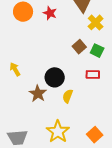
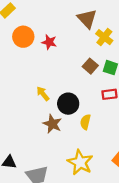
red star: (50, 13) -> (49, 42), moved
yellow arrow: (15, 69) -> (43, 94), moved

